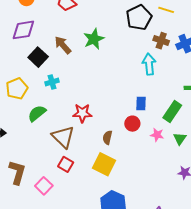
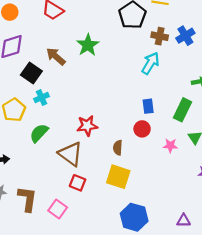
cyan arrow: (149, 64) -> (150, 63), turned 45
cyan cross: (52, 82) -> (42, 98), moved
pink star: (157, 135) -> (170, 146), moved

